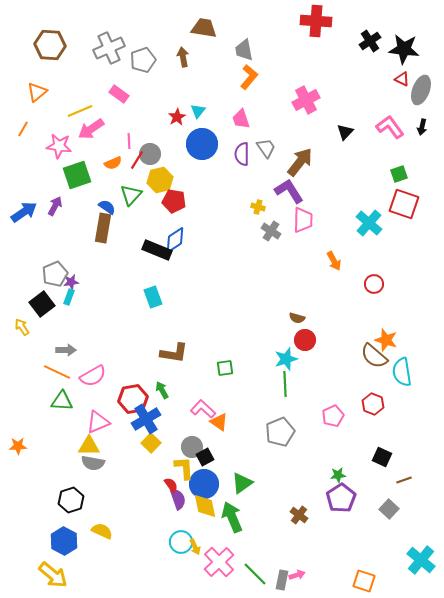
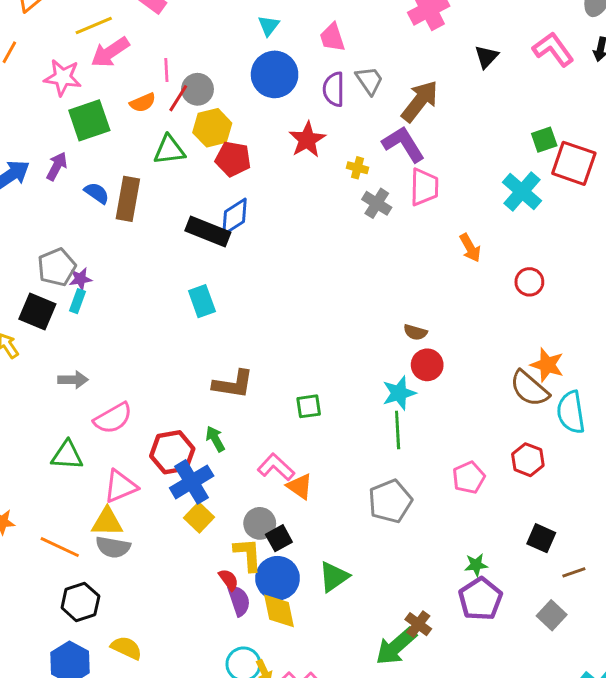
red star: (177, 117) -> (307, 140), moved, size x1.4
green square: (399, 174) -> (544, 140), moved
green triangle: (131, 195) -> (169, 150), turned 40
blue semicircle: (107, 207) -> (97, 193), moved
black square: (42, 304) -> (37, 312), turned -30
orange line: (57, 372) -> (60, 547), moved
green arrow: (232, 517) -> (396, 646), moved, turned -108

